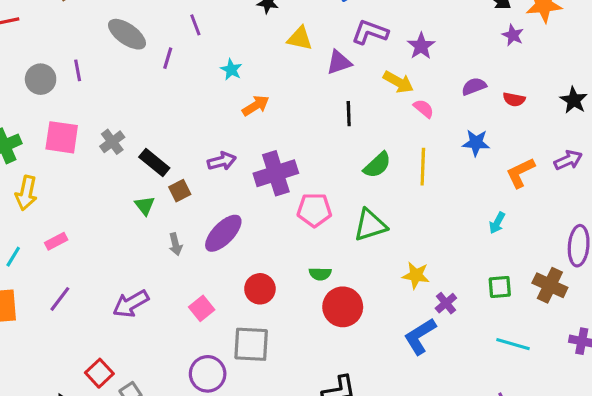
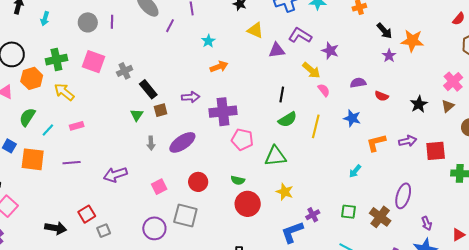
purple star: (421, 46) -> (330, 51), turned -30
black line: (349, 114) -> (282, 94), moved
yellow arrow: (26, 193) -> (64, 92), turned 105
yellow star: (416, 275) -> (285, 192), moved
purple line: (60, 299) -> (72, 163), turned 36

